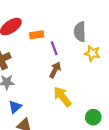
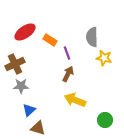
orange rectangle: (37, 35) -> (50, 40), turned 40
yellow arrow: (62, 97) -> (75, 100), turned -30

